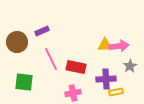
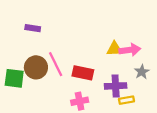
purple rectangle: (42, 31) -> (33, 28), moved, turned 32
brown circle: (17, 42) -> (36, 67), moved
green square: (24, 82) -> (14, 78), moved

